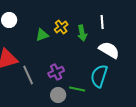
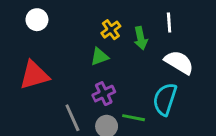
green triangle: (42, 35) -> (99, 57), moved
gray line: (28, 75) -> (72, 118), moved

